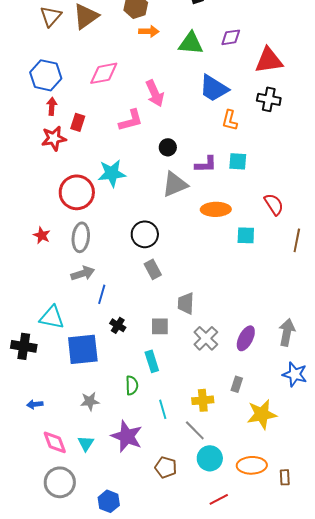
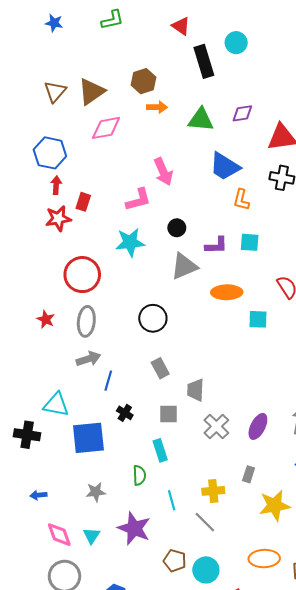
pink diamond: (104, 73) -> (106, 128), moved
cyan star: (112, 173) -> (130, 242), moved
gray rectangle: (153, 269) -> (160, 368), moved
cyan circle: (210, 458) -> (206, 570), moved

